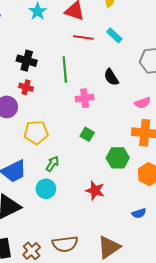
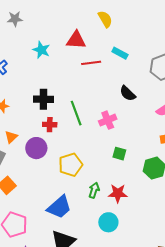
green line: (65, 70) -> (76, 113), moved
cyan circle: (46, 189) -> (108, 222), moved
red star: (95, 190) -> (118, 193), moved

